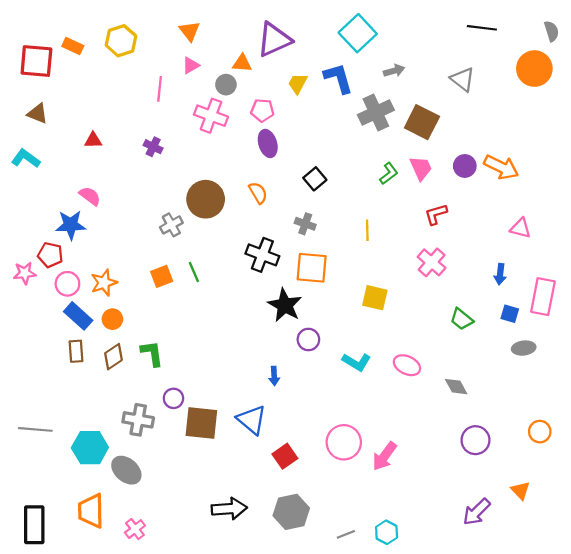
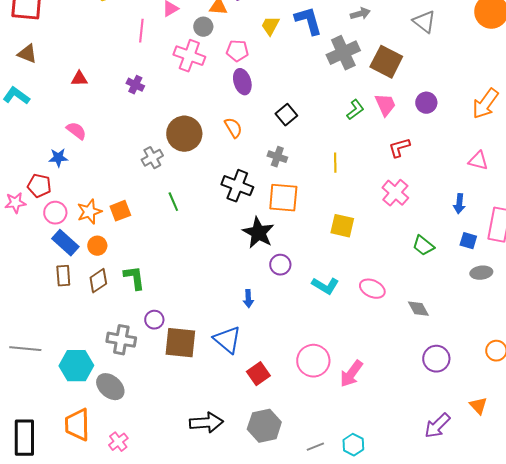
orange arrow: (501, 167) -> (485, 104), moved, turned 100
blue star: (71, 225) -> (58, 158), size x0.7
orange square: (162, 276) -> (120, 211), moved

